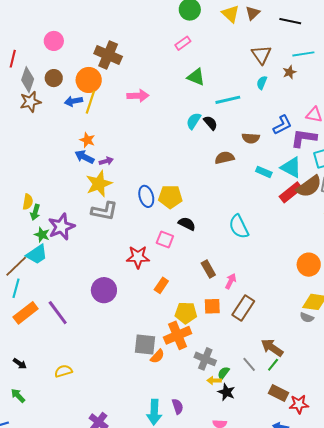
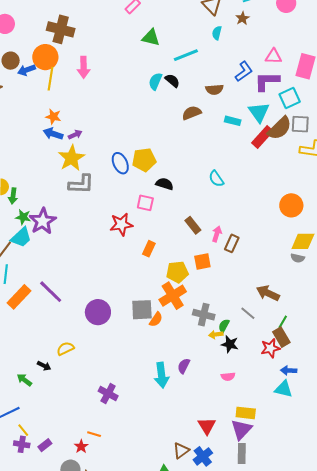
pink arrow: (138, 96) -> (84, 67), moved, turned 100
blue arrow: (73, 101) -> (27, 70), moved
cyan triangle: (291, 167) -> (259, 112), turned 35
purple star: (61, 227) -> (43, 221), moved
cyan semicircle: (239, 227) -> (216, 179), size x0.7
purple circle: (104, 290) -> (98, 312), moved
brown rectangle: (243, 308) -> (232, 243), moved, size x0.7
black arrow: (20, 364) -> (44, 366), moved
green line: (273, 365) -> (283, 322), moved
brown rectangle: (278, 393) -> (281, 337), turned 42
red star: (299, 404) -> (270, 348), moved
purple semicircle: (178, 406) -> (184, 366), turned -126

